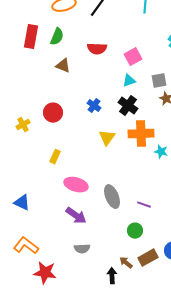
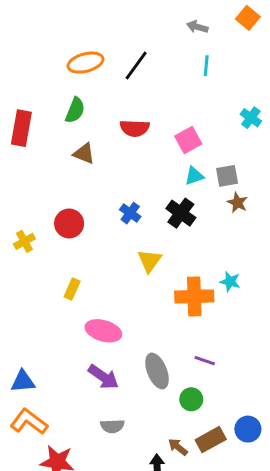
red rectangle: (31, 37) -> (21, 128), moved
cyan triangle: (129, 81) -> (194, 176), moved
orange cross: (141, 134) -> (194, 296), moved
gray ellipse: (112, 197) -> (157, 371), moved
blue triangle: (22, 203) -> (23, 381), moved, turned -30

